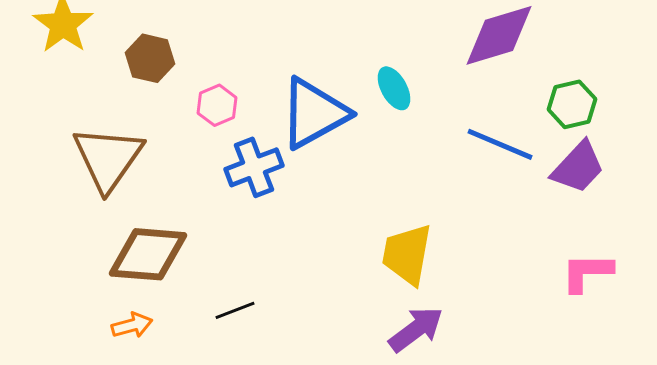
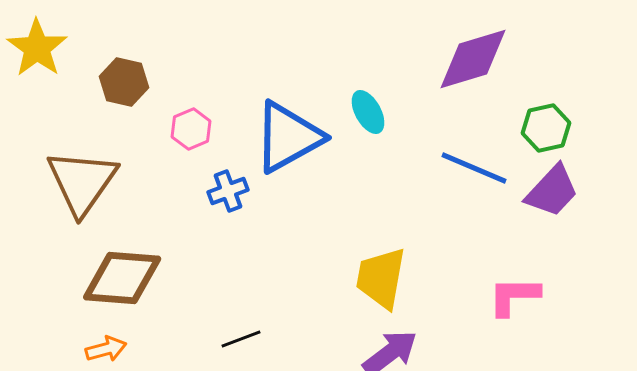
blue cross: (254, 167) -> (228, 191), size x0.7
pink L-shape: (587, 272) -> (514, 296), moved
black line: (235, 310) -> (241, 339), moved

